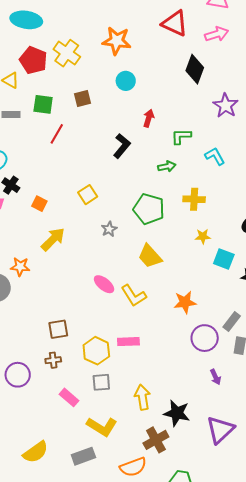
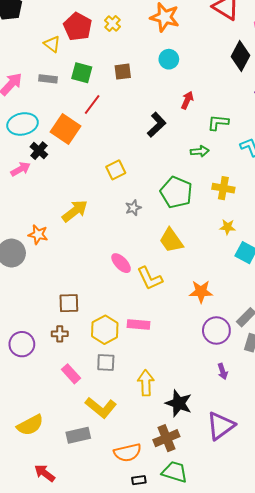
yellow cross: (67, 53) -> (112, 23), size x0.6
orange square: (39, 204) -> (66, 129), moved, size x1.8
brown cross: (156, 440) -> (166, 438), moved

